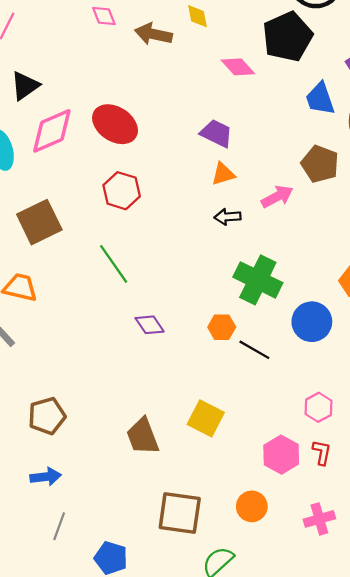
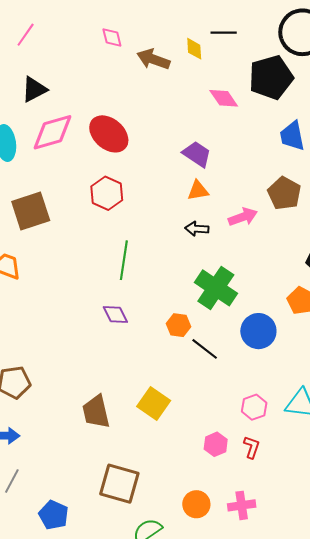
green line: (114, 264) -> (124, 260), moved, turned 36
pink hexagon: (281, 455) -> (216, 444), size x0.7
orange circle: (252, 506) -> (196, 504), moved

